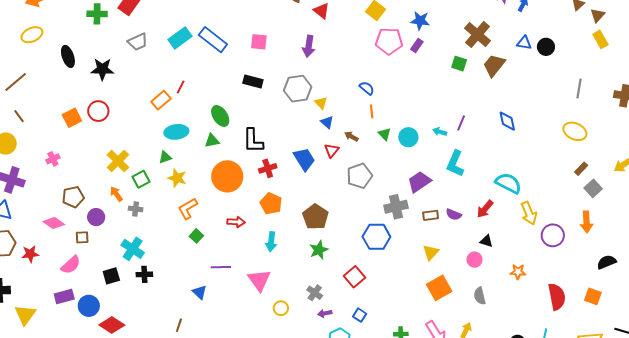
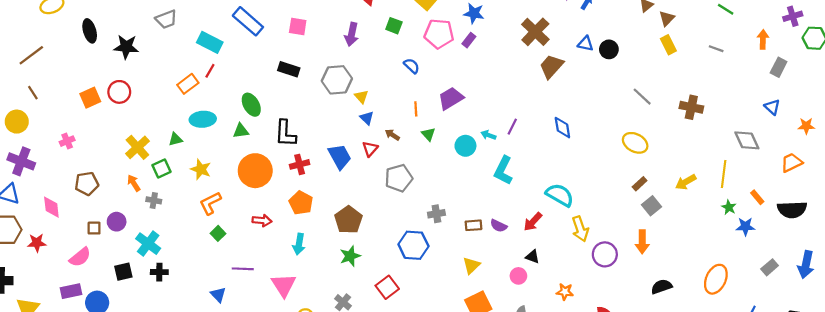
cyan rectangle: (180, 38) -> (210, 42), moved, turned 60
green square: (459, 64) -> (394, 26), moved
blue semicircle: (367, 88) -> (412, 66), moved
gray line: (579, 88) -> (642, 97), turned -60
cyan circle: (408, 137) -> (465, 146), moved
green triangle: (165, 157) -> (175, 139), moved
purple trapezoid: (419, 182) -> (451, 98), moved
gray cross: (396, 207) -> (436, 214), size x0.7
purple circle: (96, 217) -> (117, 222), moved
pink diamond: (54, 223) -> (51, 207), moved, turned 45

